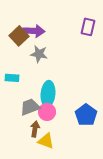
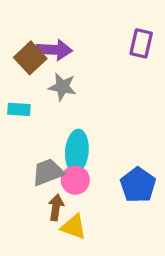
cyan rectangle: (12, 78) -> (19, 109), moved

